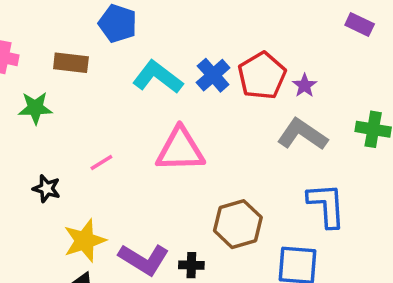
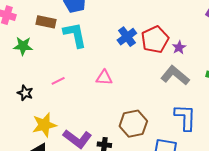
cyan L-shape: (158, 77) -> (75, 35), moved, turned 36
pink triangle: (180, 150) -> (104, 78), size x0.6

